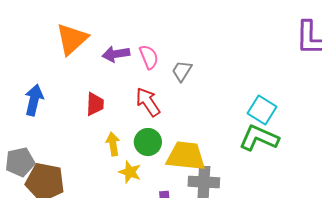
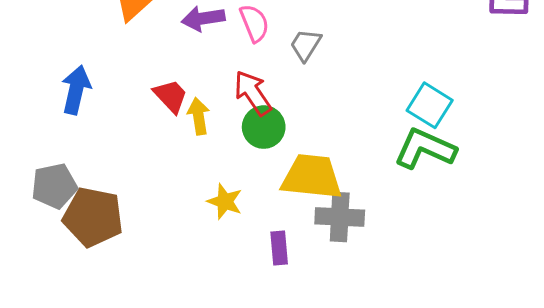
red trapezoid: (95, 104) -> (171, 96), turned -45
green circle: (148, 142) -> (264, 127), moved
yellow arrow: (113, 144) -> (199, 116), moved

